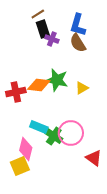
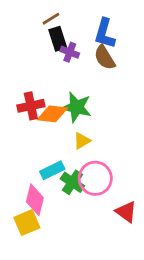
yellow triangle: (82, 88) -> (82, 141), moved
red cross: (16, 92) -> (31, 106), moved
cyan rectangle: (39, 127) -> (52, 170), turned -48

